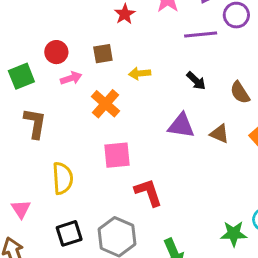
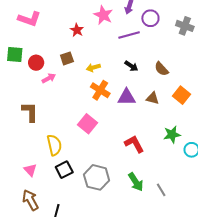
green square: (21, 76) -> (15, 54), moved, turned 36
orange cross: (106, 104) -> (100, 90), moved
pink square: (117, 155) -> (87, 124), turned -36
red L-shape: (148, 192) -> (134, 144), moved
black square: (69, 233) -> (64, 170), moved
green star: (234, 234) -> (172, 134), moved

